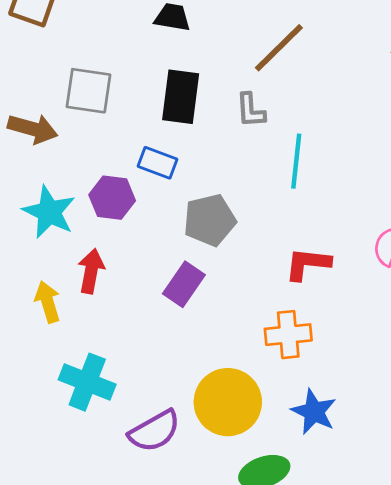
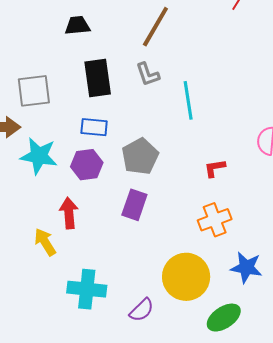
purple hexagon: (112, 198) -> (87, 165), moved
cyan star: (49, 212) -> (39, 156), moved
red L-shape: (308, 264) -> (215, 168), size x0.7
purple semicircle: (155, 431) -> (142, 310), size x0.7

